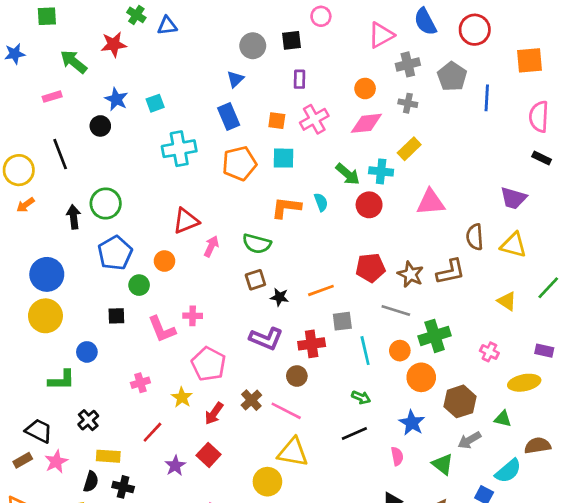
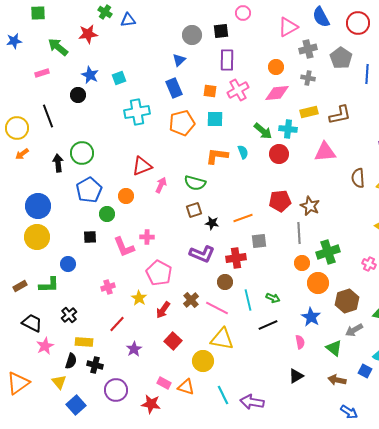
purple rectangle: (300, 79) -> (227, 60), size x1.5
yellow rectangle: (409, 149) -> (309, 112), turned 30
brown L-shape: (451, 272) -> (340, 115), moved
gray line: (396, 310) -> (299, 233), turned 70
cyan line: (365, 351) -> (248, 300), moved
red square: (209, 455) -> (173, 341), moved
brown rectangle: (23, 460) -> (20, 286), moved

